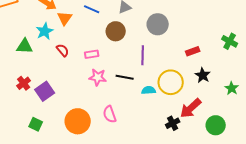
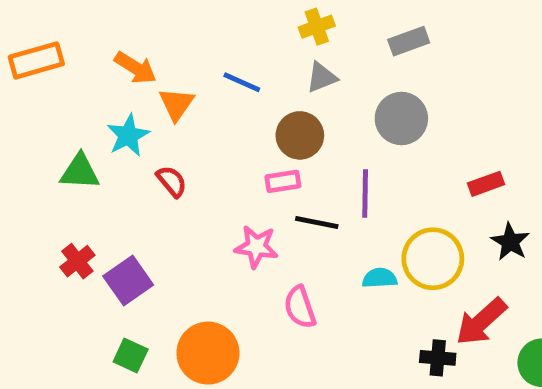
pink rectangle: (92, 54) -> (283, 181), moved
black line: (125, 77) -> (317, 222), moved
pink semicircle: (110, 114) -> (300, 307), moved
black cross: (173, 123) -> (438, 358), turned 32
green square: (36, 124) -> (131, 355), moved

